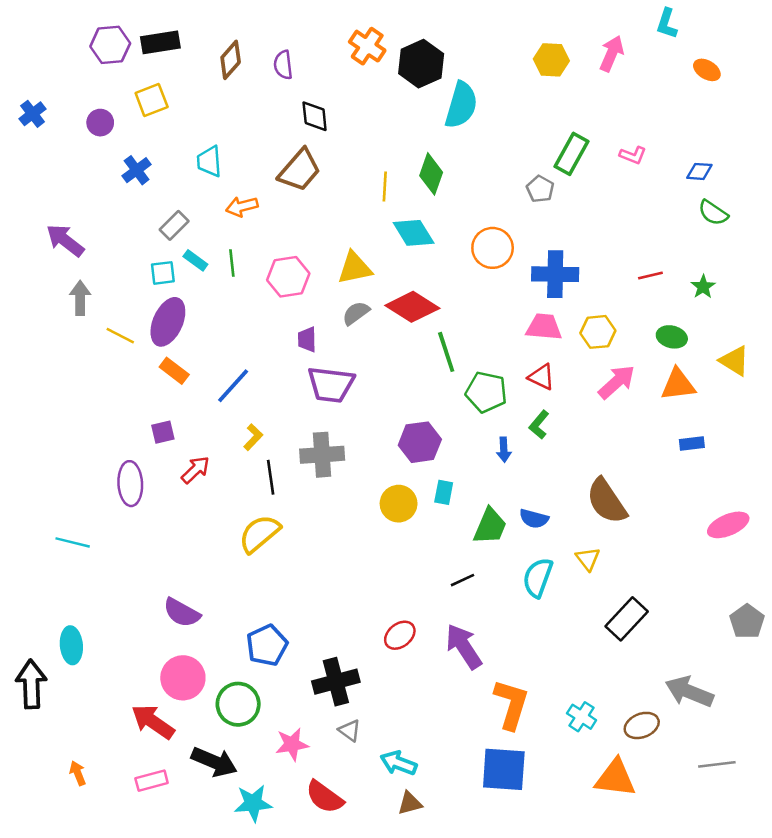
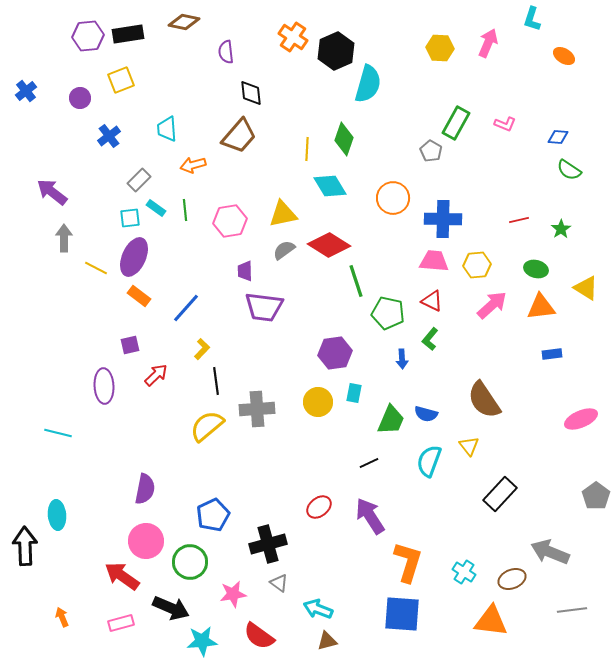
brown diamond: (231, 60) -> (184, 22), moved, turned 60
gray cross: (322, 455) -> (257, 409), moved
purple semicircle: (182, 613) -> (145, 489), turned -108

